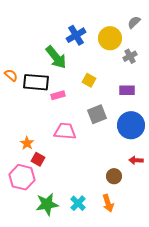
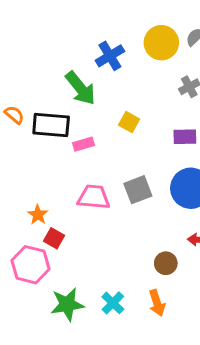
yellow circle: (110, 38) -> (161, 43), moved
gray square: (97, 114) -> (138, 190), moved

